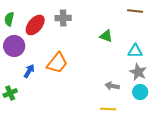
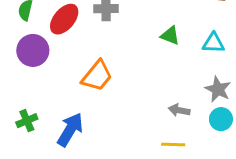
cyan triangle: (135, 51) -> (213, 43), moved
blue arrow: (29, 71) -> (70, 130), moved, size x1.6

